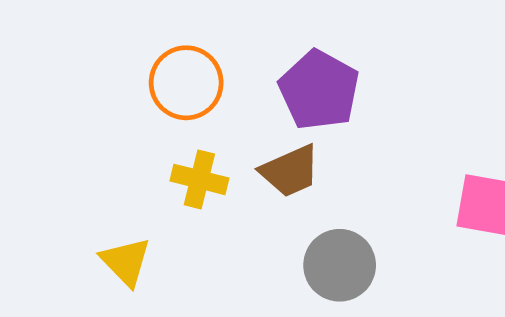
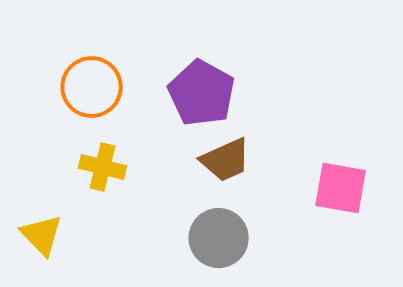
brown trapezoid: (290, 171) -> (226, 160), moved

